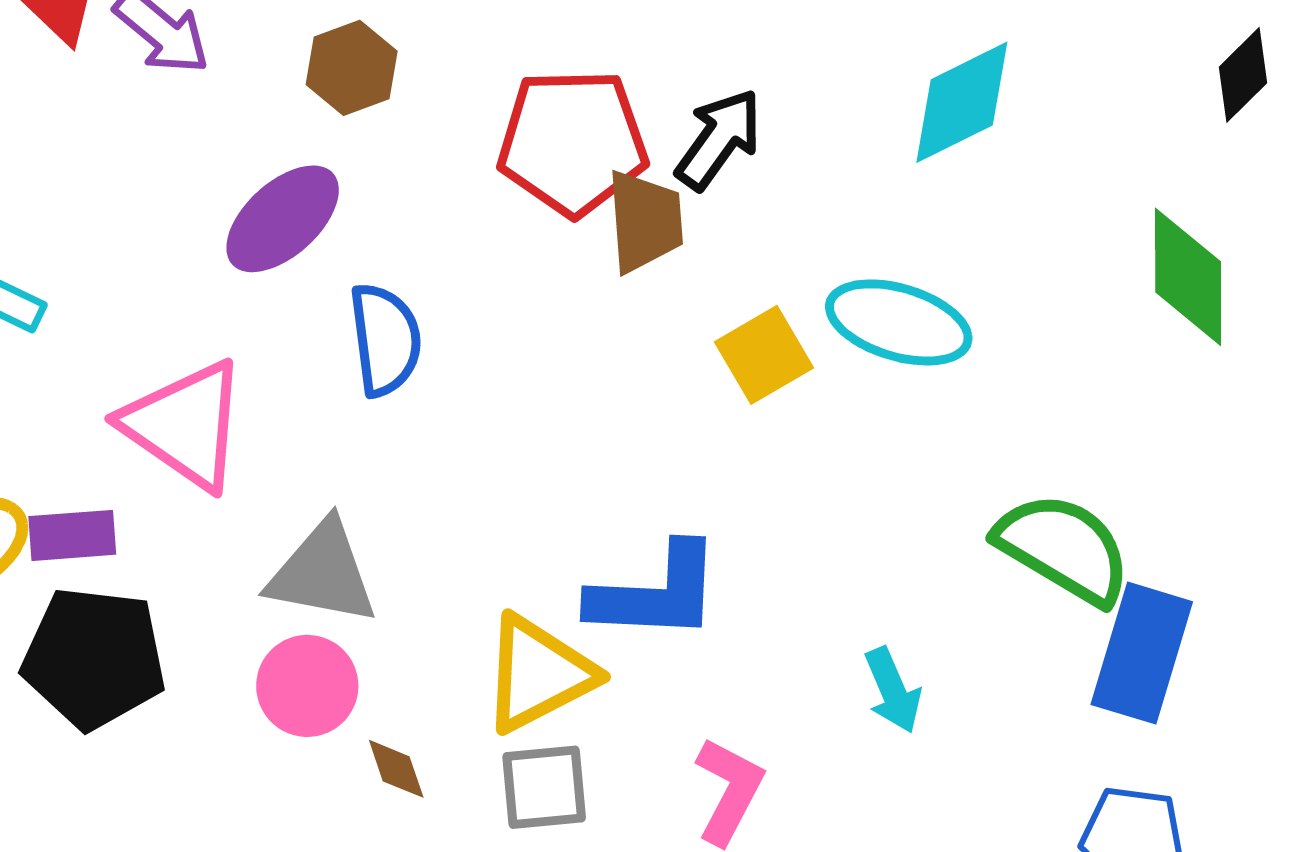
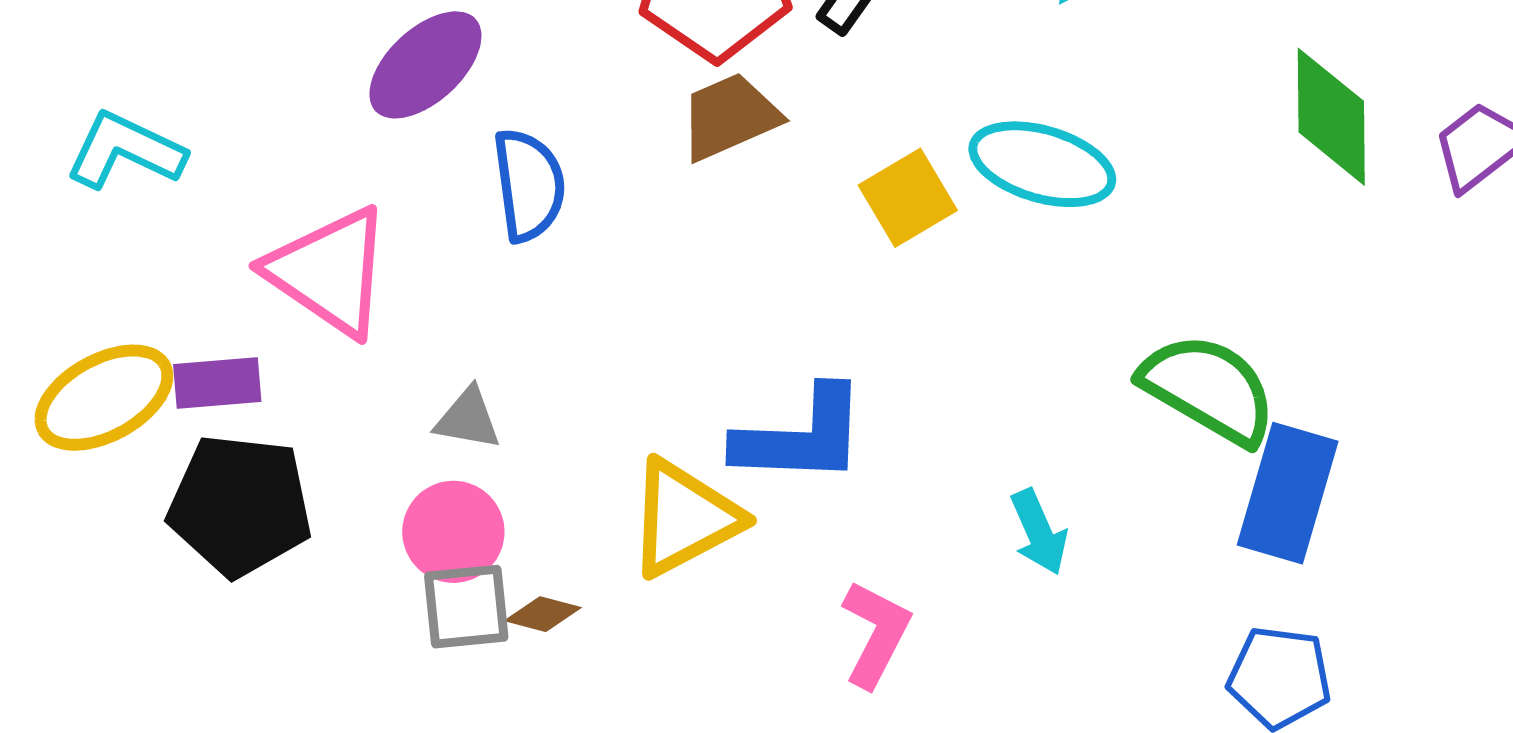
brown trapezoid: (645, 221) -> (730, 117), moved, turned -109
gray triangle: (323, 573) -> (468, 419), size x0.6
brown diamond: (396, 769) -> (543, 614), turned -56
gray square: (544, 787) -> (466, 607), moved

